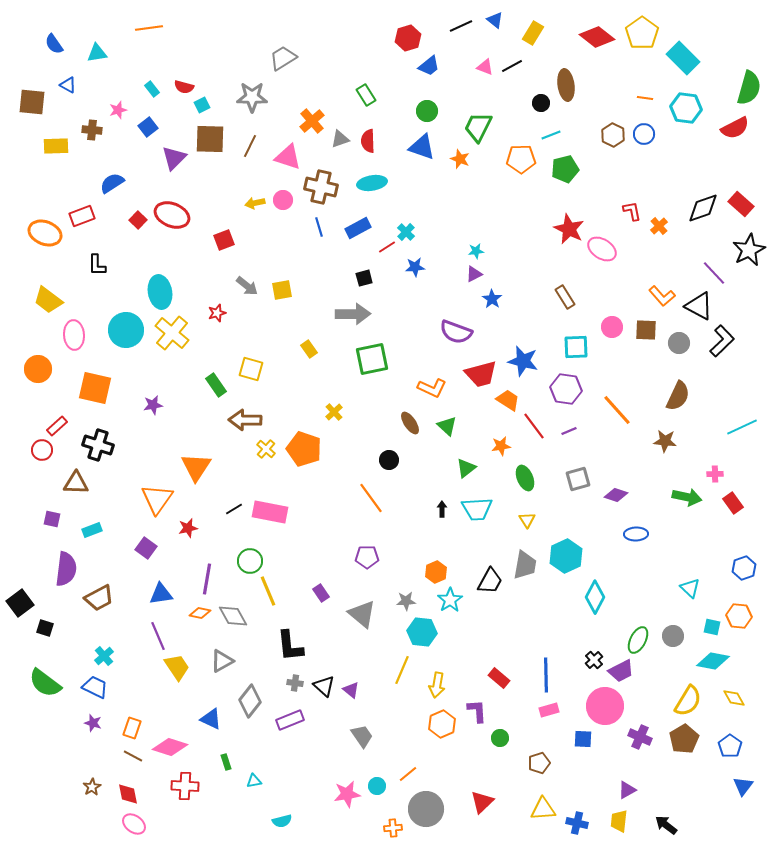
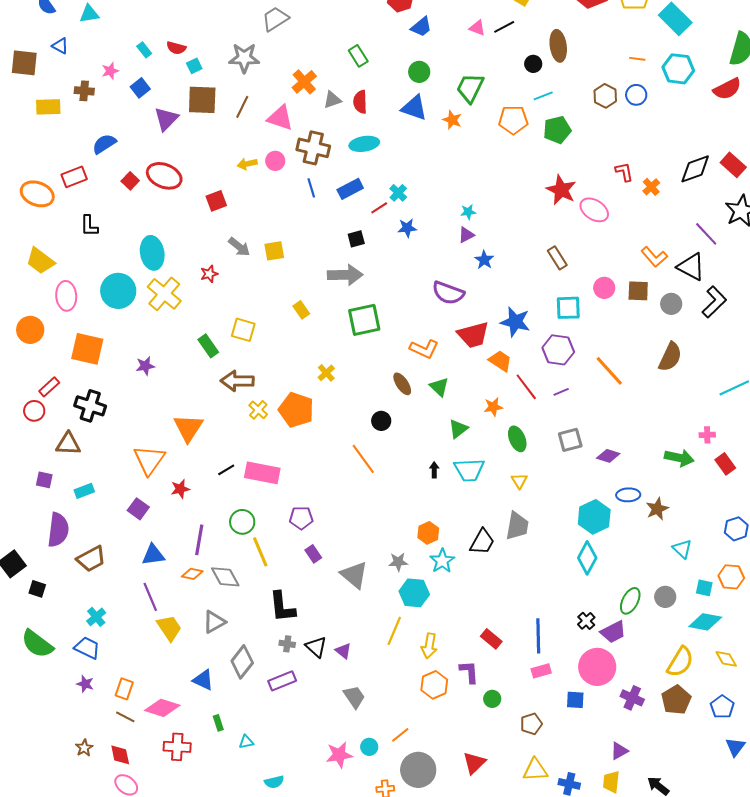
brown star: (665, 441) -> (657, 509), moved, turned -30
cyan hexagon: (566, 556) -> (594, 517), moved
purple pentagon: (367, 557) -> (301, 518), moved

